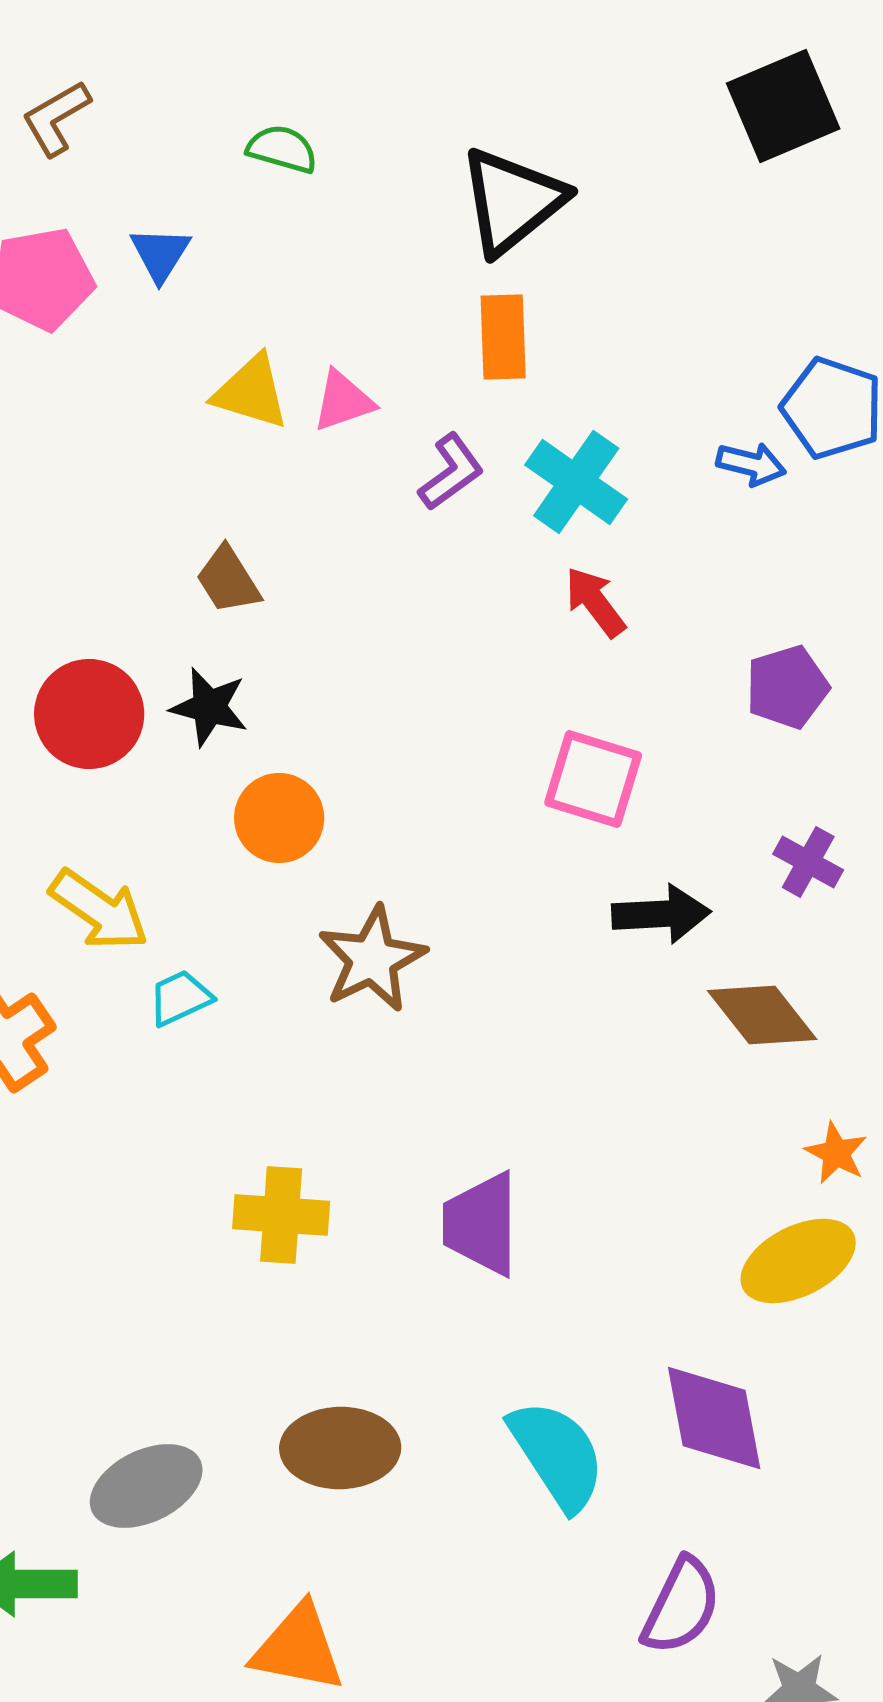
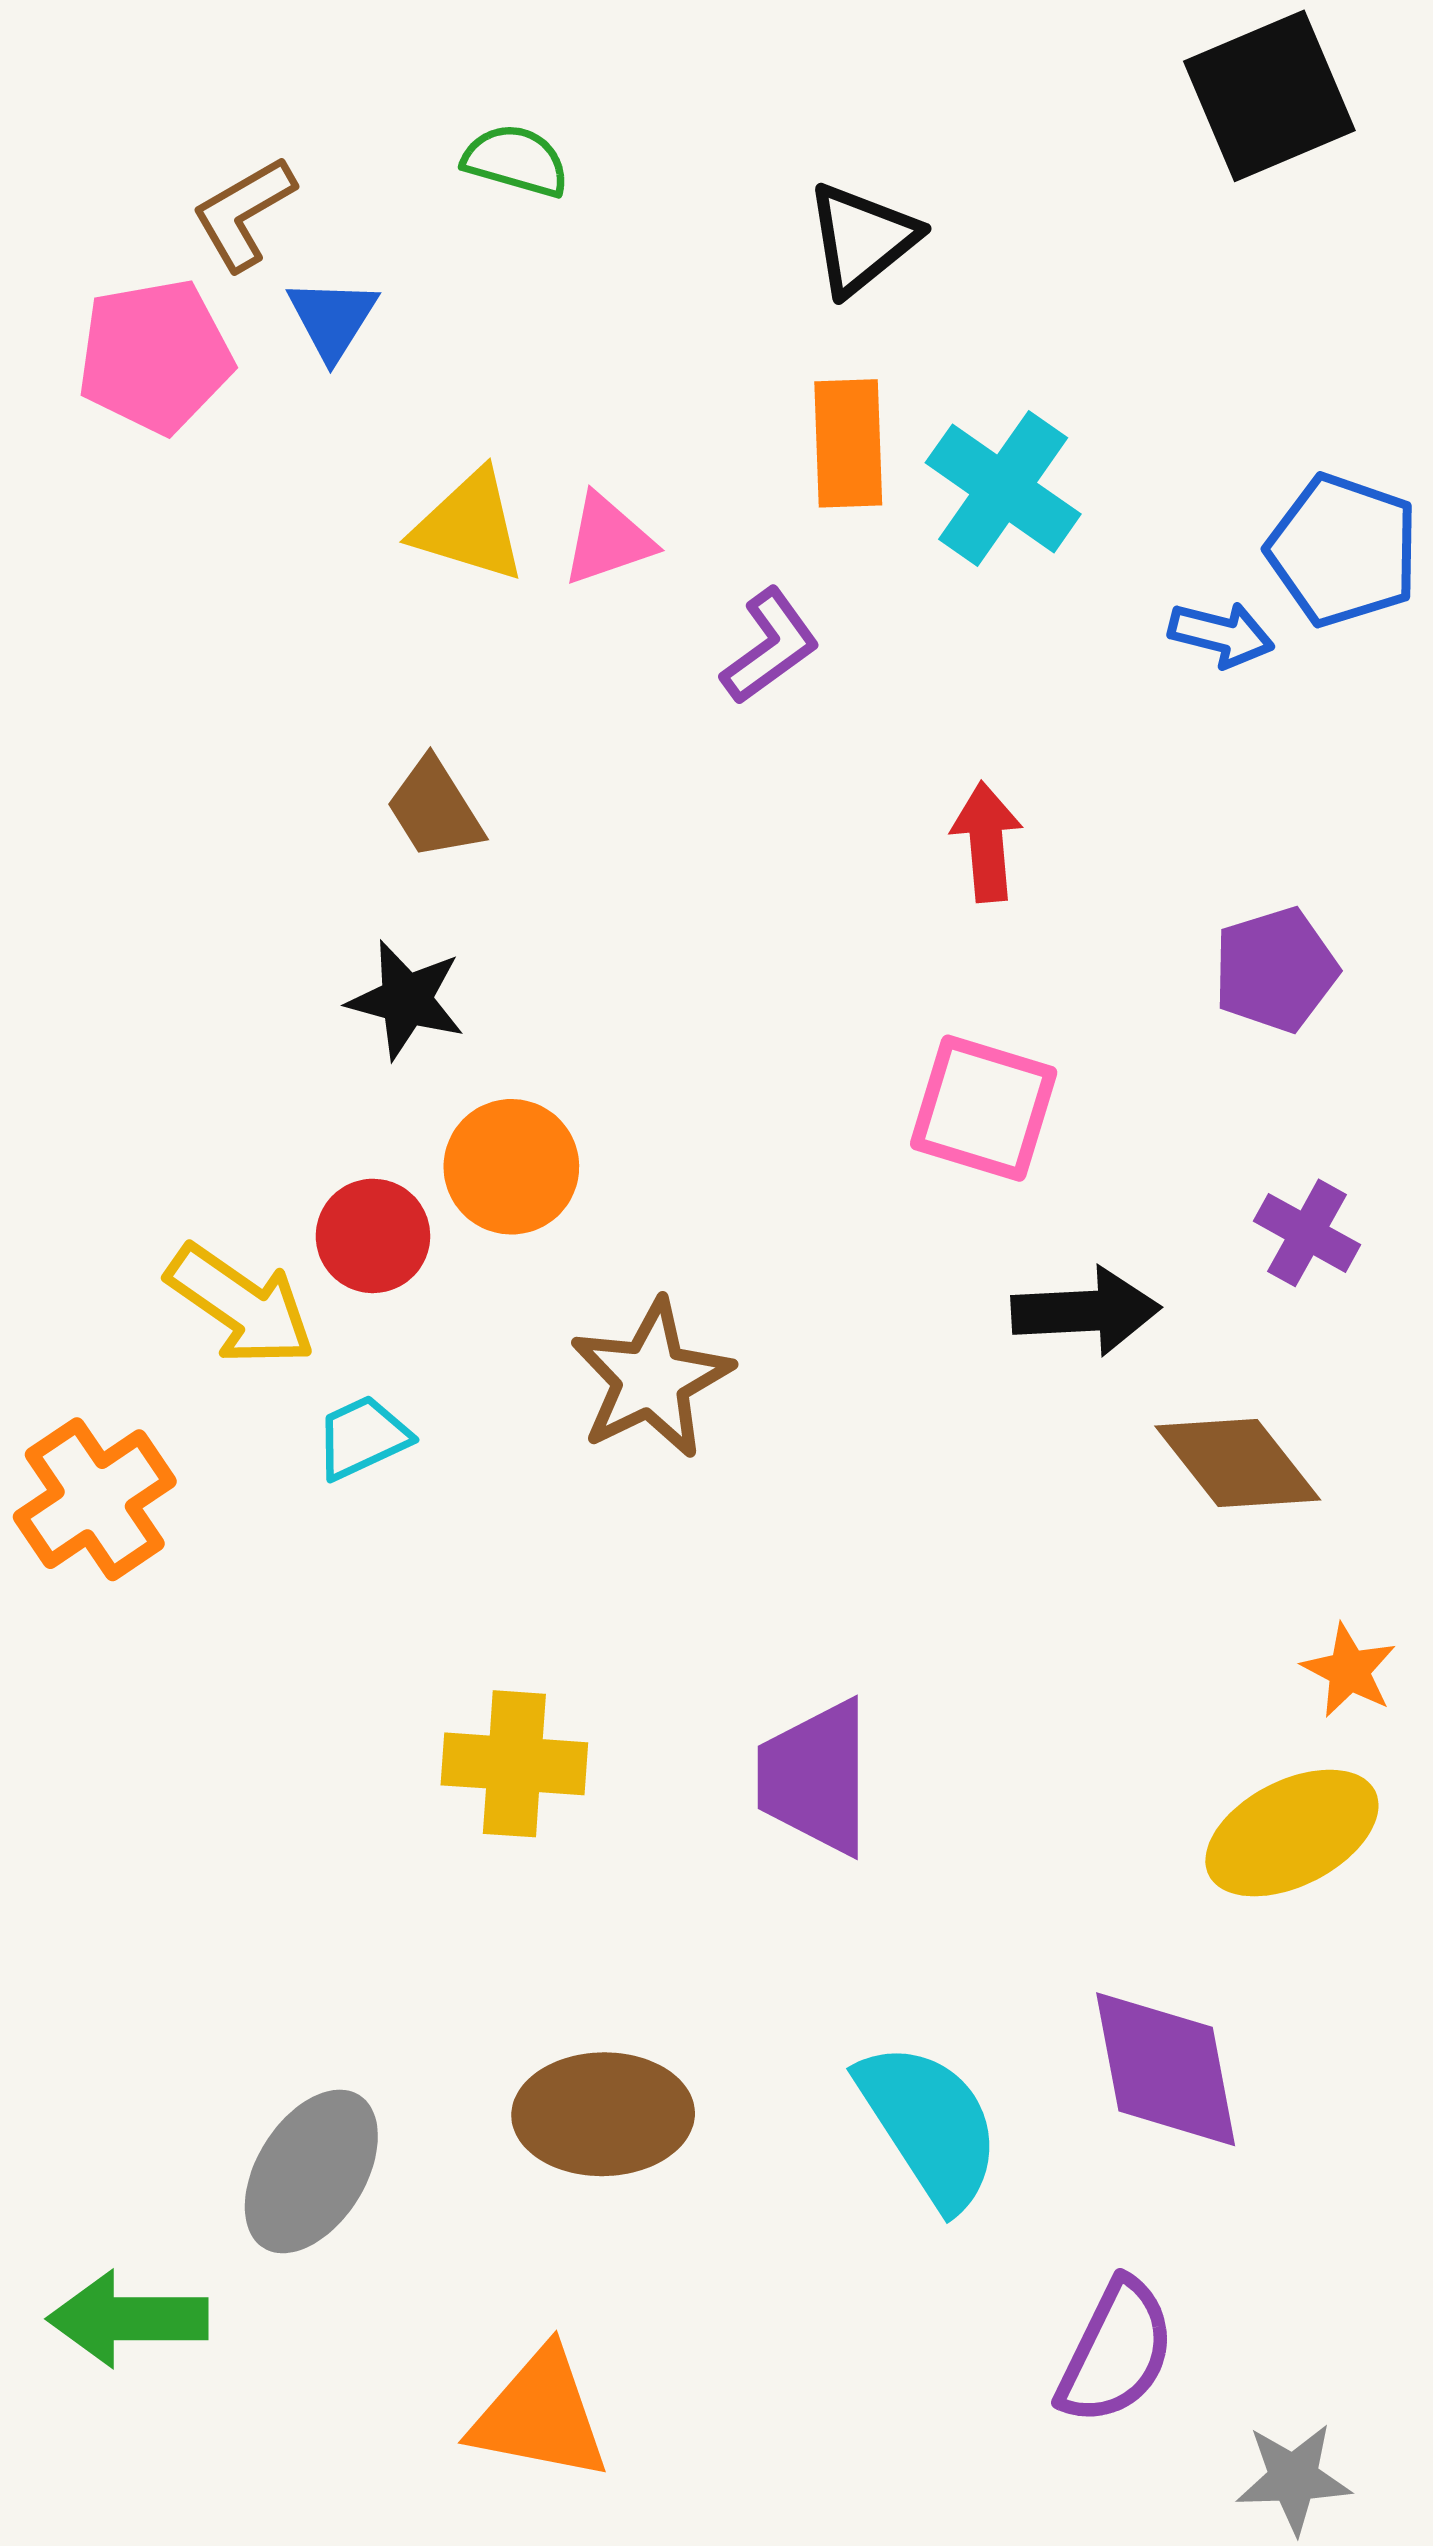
brown L-shape: (56, 118) -> (244, 213), moved
black triangle: (512, 201) -> (862, 239), size x0.7
cyan cross: (576, 482) -> (1003, 488), moved
red arrow: (595, 602) -> (987, 842), turned 32
red circle: (89, 714) -> (373, 1236), moved, size x0.7
gray ellipse: (146, 1486) -> (311, 2171), turned -32

